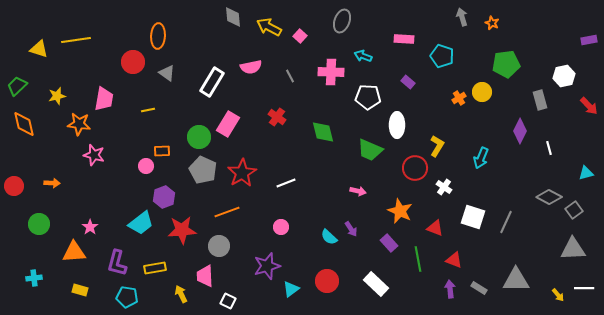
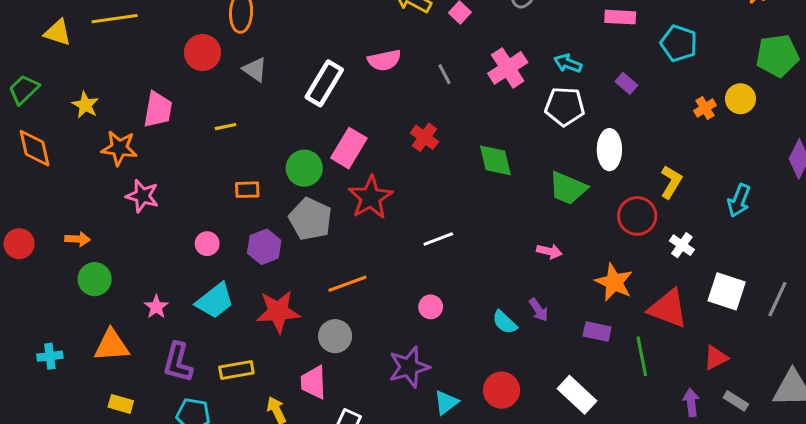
cyan arrow: (363, 56) -> (568, 63), moved
pink cross: (331, 72) -> (508, 68), turned -35
yellow star: (57, 96) -> (85, 105), turned -30
pink circle: (146, 166) -> (207, 244), moved
red star: (242, 173) -> (371, 197), moved
purple hexagon: (164, 197) -> (264, 247), moved
green circle: (39, 224) -> (95, 279), moved
pink star: (90, 227) -> (156, 307), moved
red triangle: (435, 228) -> (668, 308), size x1.6
purple rectangle: (389, 243) -> (597, 332), turned -36
red triangle: (454, 260) -> (716, 358), moved, turned -48
cyan cross: (34, 278) -> (50, 356), moved

